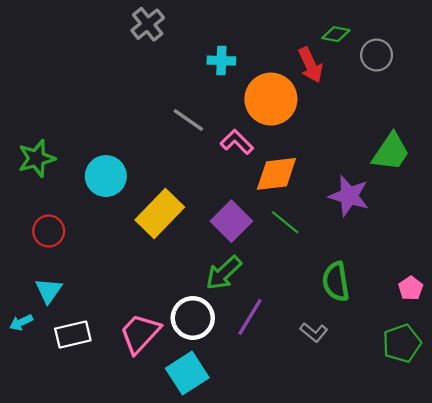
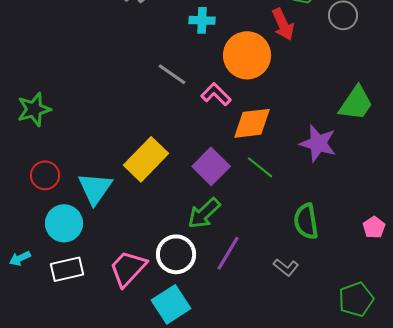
cyan circle: (106, 176) -> (64, 223), moved
cyan triangle: (49, 290) -> (95, 188), moved, size x1.4
green pentagon: (402, 343) -> (356, 299), moved

